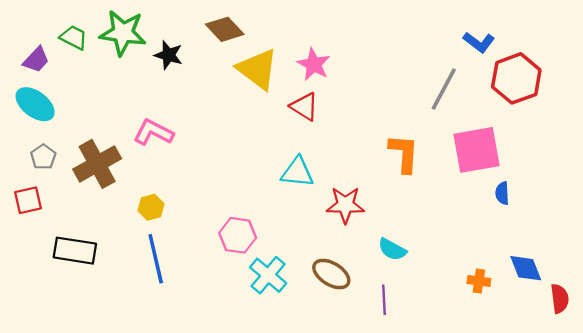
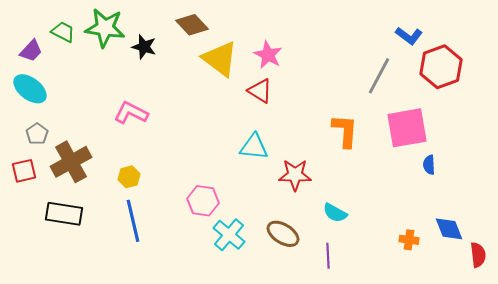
brown cross: (97, 164) -> (71, 162), moved

